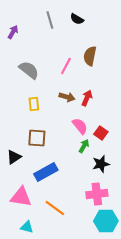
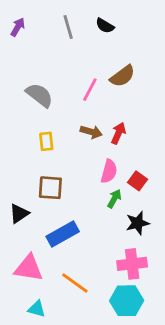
purple arrow: (13, 32) -> (18, 27), moved
brown semicircle: (90, 56) -> (123, 76), turned -138
pink semicircle: (80, 126) -> (109, 171), turned 54
cyan hexagon: (106, 221) -> (127, 301), moved

